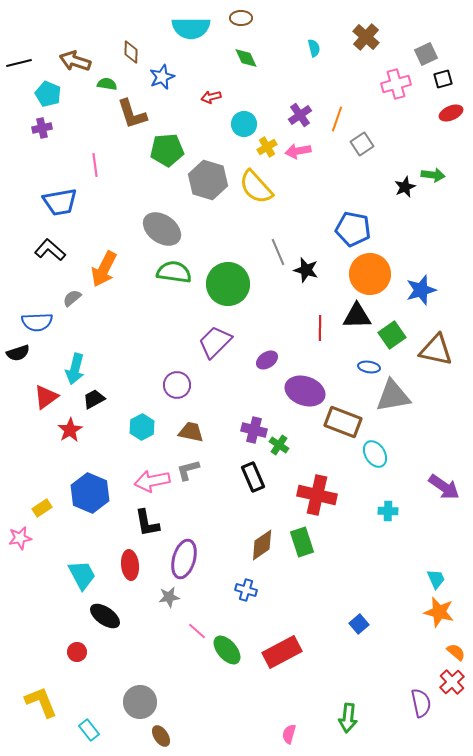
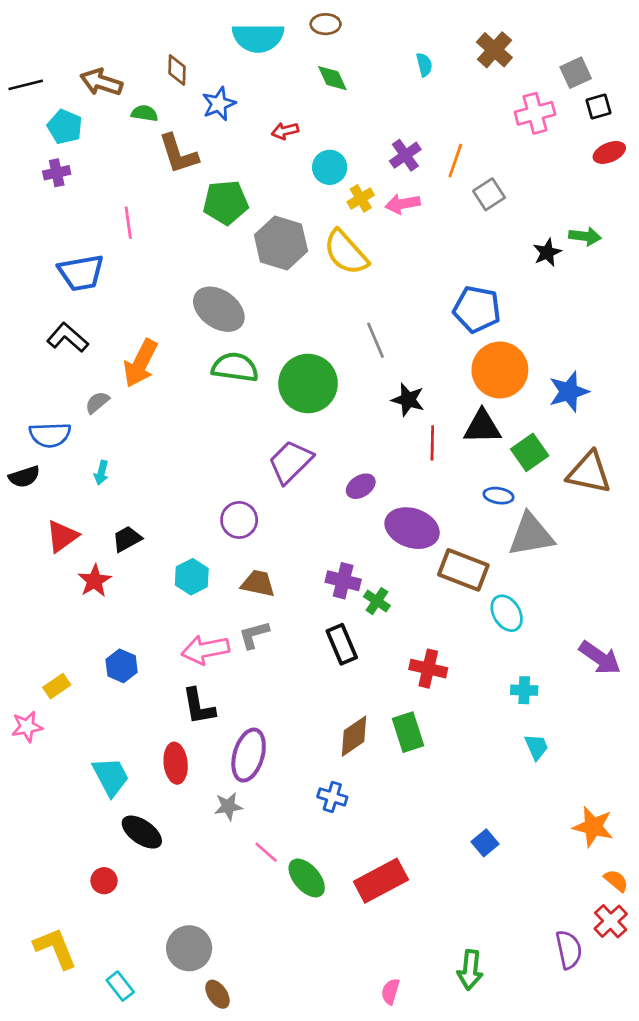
black star: (306, 270) -> (408, 400), moved
cyan arrow: (75, 369) -> (101, 473), moved, size x0.6
blue hexagon: (90, 493) -> (122, 666), size x0.6
red cross: (317, 495) -> (428, 669), size x0.7
cyan trapezoid: (436, 579) -> (536, 747), moved

